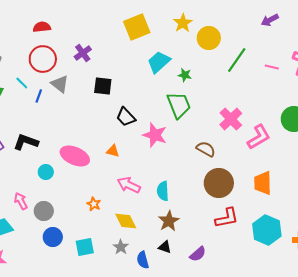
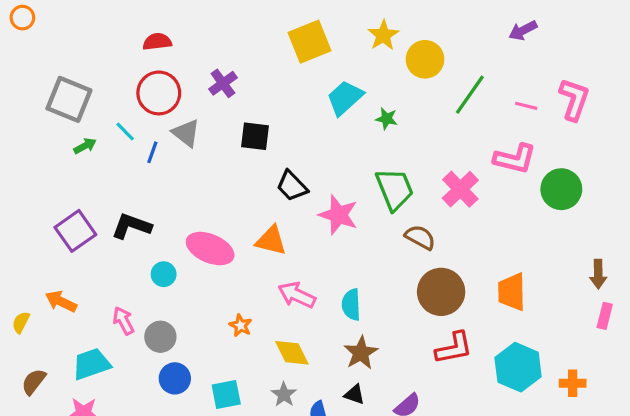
green trapezoid: (179, 105) -> (395, 189), moved
pink L-shape: (259, 137) -> (515, 159), moved, turned 44
orange triangle: (113, 151) -> (271, 241), size x1.5

